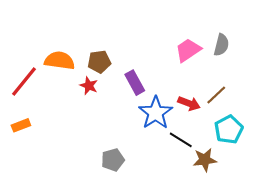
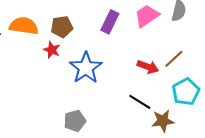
purple rectangle: (135, 83) -> (110, 22), moved, turned 55
blue star: (156, 113) -> (86, 68), moved

